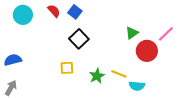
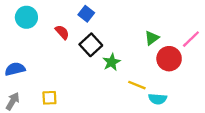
red semicircle: (54, 11) -> (62, 32), moved
yellow square: (67, 68) -> (49, 98), moved
green star: (97, 76) -> (112, 62), moved

